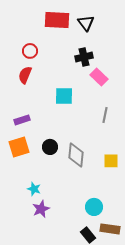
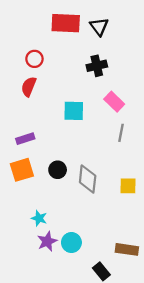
pink rectangle: (99, 77) -> (114, 102), moved
cyan circle: (94, 207) -> (71, 243), moved
brown rectangle: (110, 229) -> (127, 249), moved

